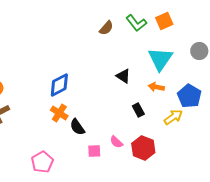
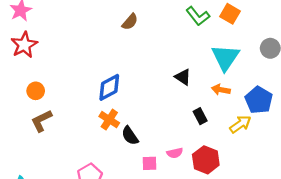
orange square: (164, 21) -> (230, 14), turned -36
brown semicircle: (106, 28) -> (130, 22), moved
pink semicircle: (116, 142) -> (175, 153), turned -56

